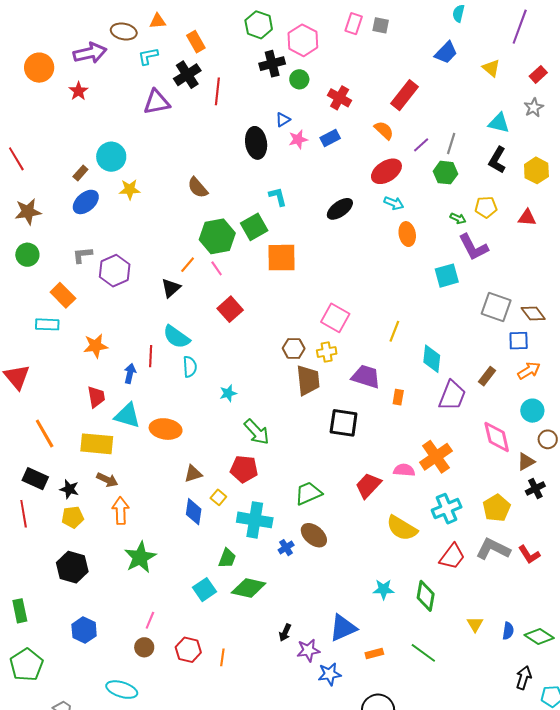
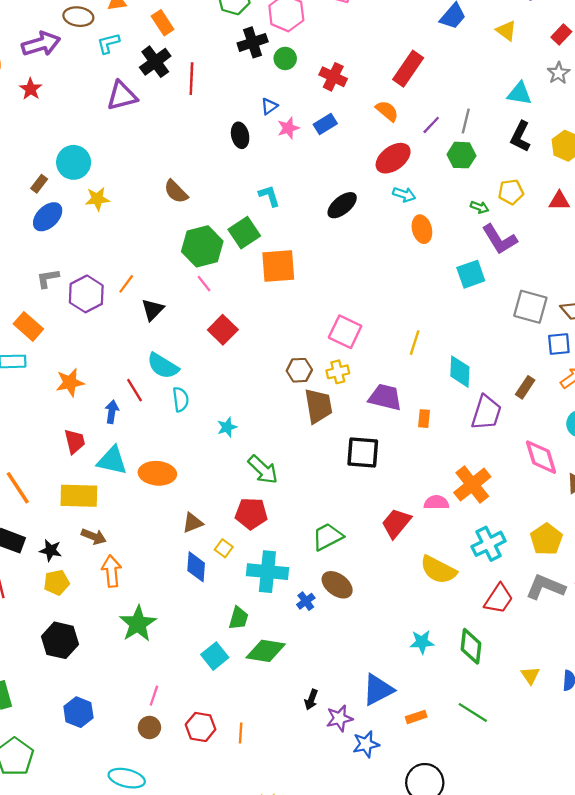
black ellipse: (256, 143) -> (240, 135), size x0.7
orange line: (188, 265) -> (126, 284), moved
red line: (151, 356) -> (135, 390), turned -30

